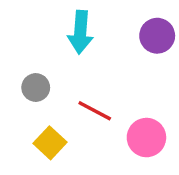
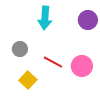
pink circle: (146, 138) -> (82, 66), moved

